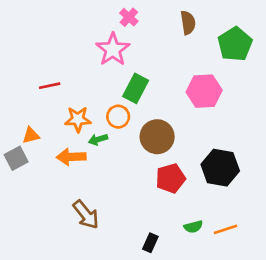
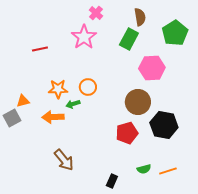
red line: (50, 86) -> (40, 49), moved
green rectangle: (136, 88) -> (129, 39), moved
brown circle: (157, 137) -> (138, 102), moved

